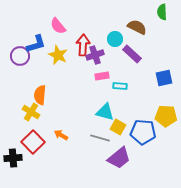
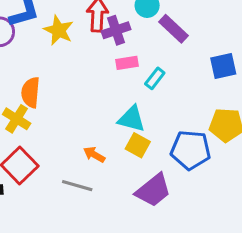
cyan rectangle: (120, 86) -> (155, 78), turned -56
yellow square: (118, 127) -> (138, 145), moved
orange arrow: (61, 135) -> (94, 155), moved
gray line: (100, 138) -> (77, 186), moved

